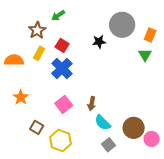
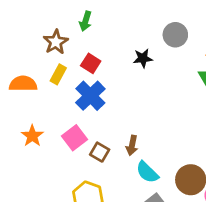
green arrow: (58, 15) -> (86, 21), turned -40
gray circle: (122, 25) -> (175, 35), size x0.7
pink square: (64, 104) -> (74, 138), moved
brown square: (37, 127) -> (100, 152), moved

